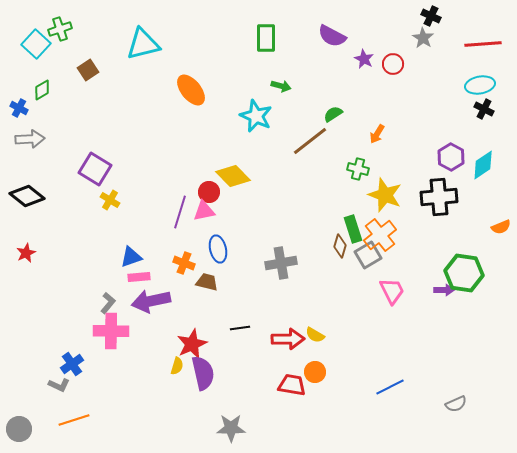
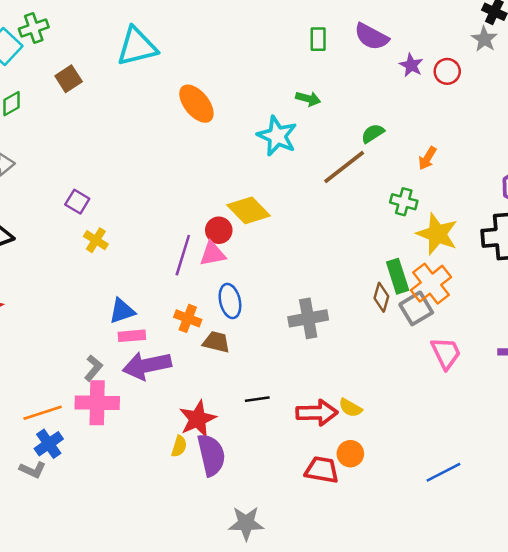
green rectangle: (266, 38) -> (318, 39), moved, size x0.7
purple square: (95, 169) -> (77, 202), size x0.6
orange line: (74, 420) -> (43, 413), moved

